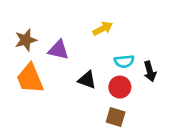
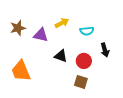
yellow arrow: (103, 29) -> (62, 23), moved
cyan semicircle: (124, 61) -> (87, 31), moved
orange trapezoid: (30, 78) -> (21, 71), moved

